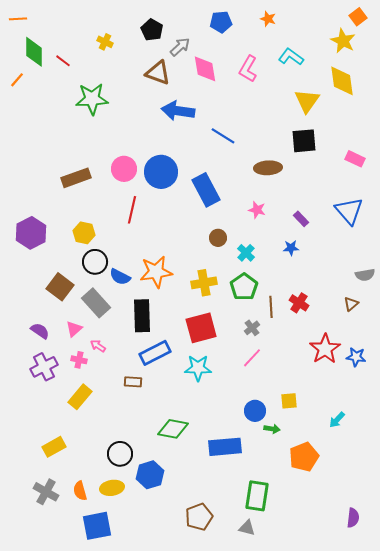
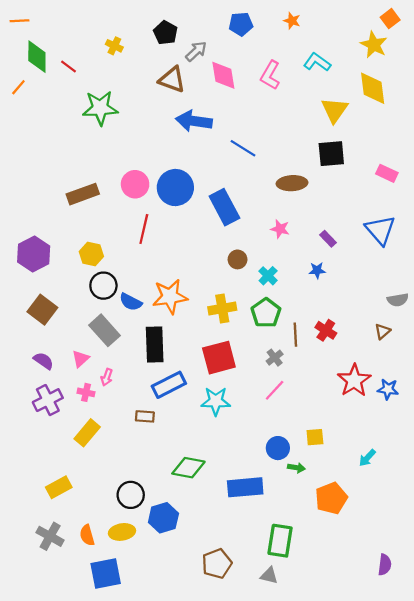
brown square: (60, 287) -> (42, 310), moved
pink arrow: (98, 346) -> (107, 377), turned -105

